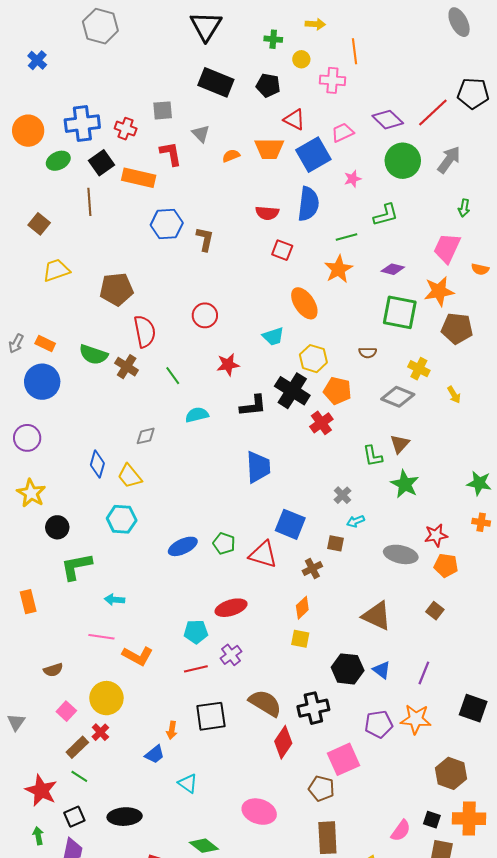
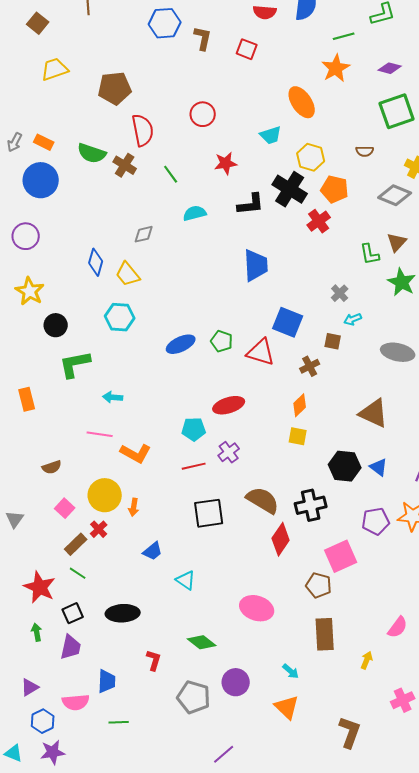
red square: (282, 250) -> (247, 49), moved
green square: (400, 312) -> (397, 111), turned -30
orange arrow: (172, 730) -> (134, 507), moved

